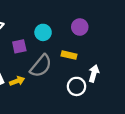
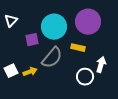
purple circle: (80, 27) -> (88, 22), size x1.6
cyan circle: (43, 32) -> (54, 27), size x1.6

